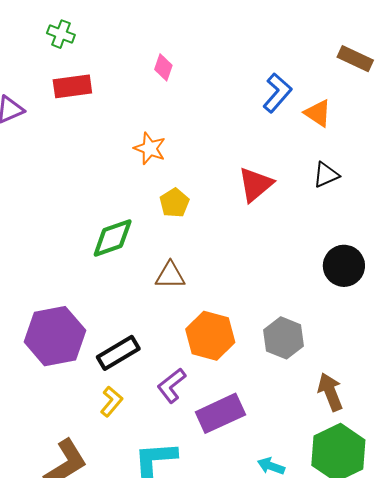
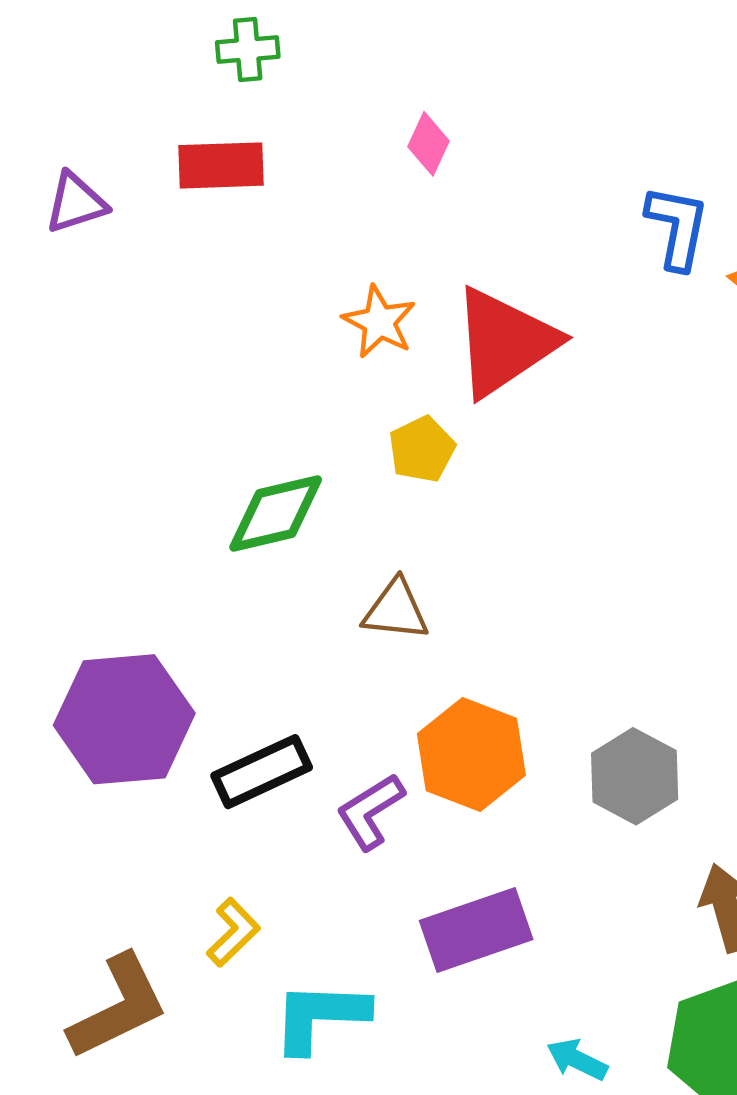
green cross: (61, 34) -> (248, 50), moved, turned -32
blue L-shape: (277, 93) -> (677, 227), turned -36
red triangle: (255, 184) -> (504, 342), moved, size x1.4
purple L-shape: (172, 385) -> (370, 811), moved
yellow L-shape: (111, 402) -> (233, 932), moved

